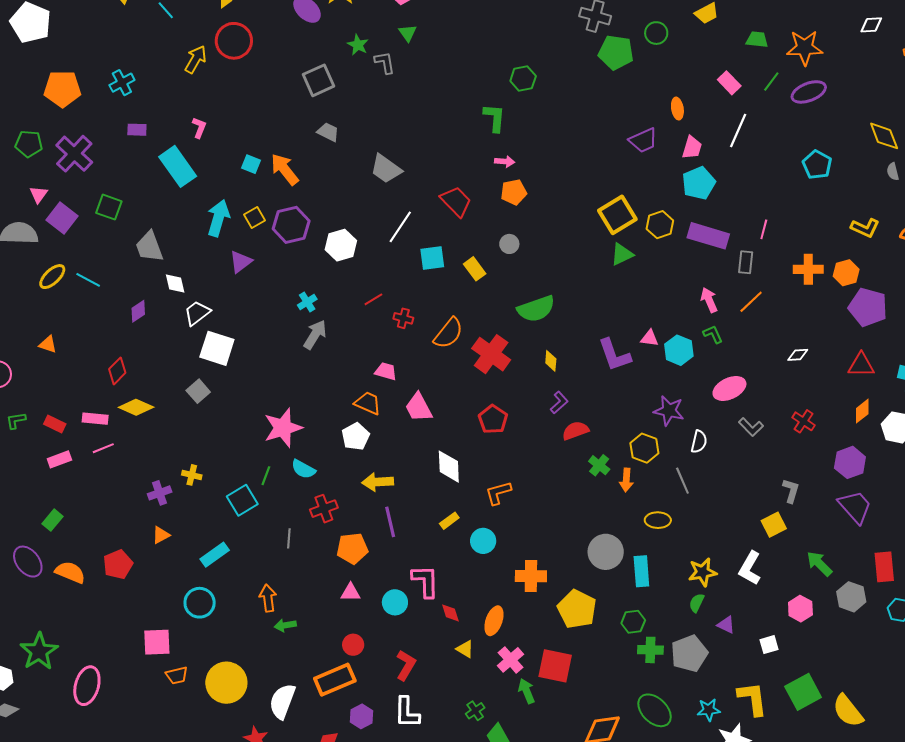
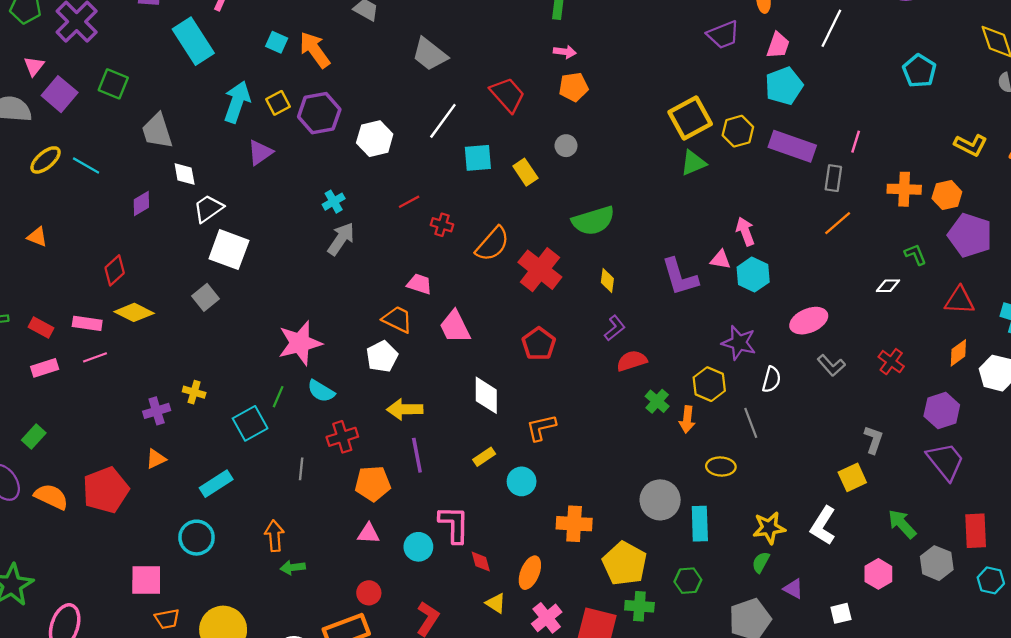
pink arrow: (709, 300) -> (745, 231), moved
green L-shape: (713, 334) -> (915, 254), moved
red pentagon: (118, 564) -> (106, 490), size x1.4
green cross: (650, 650) -> (639, 606), moved

